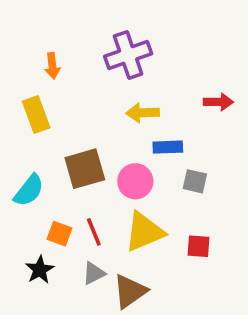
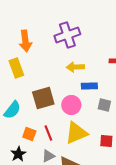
orange arrow: (52, 66) -> (25, 41), size x1.5

